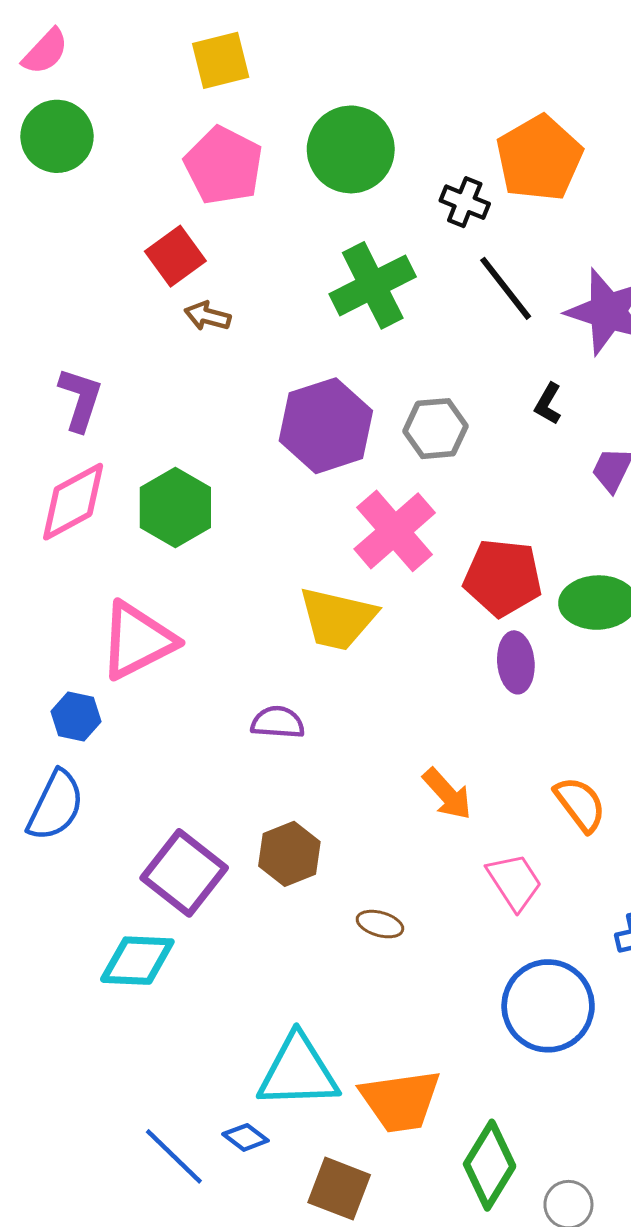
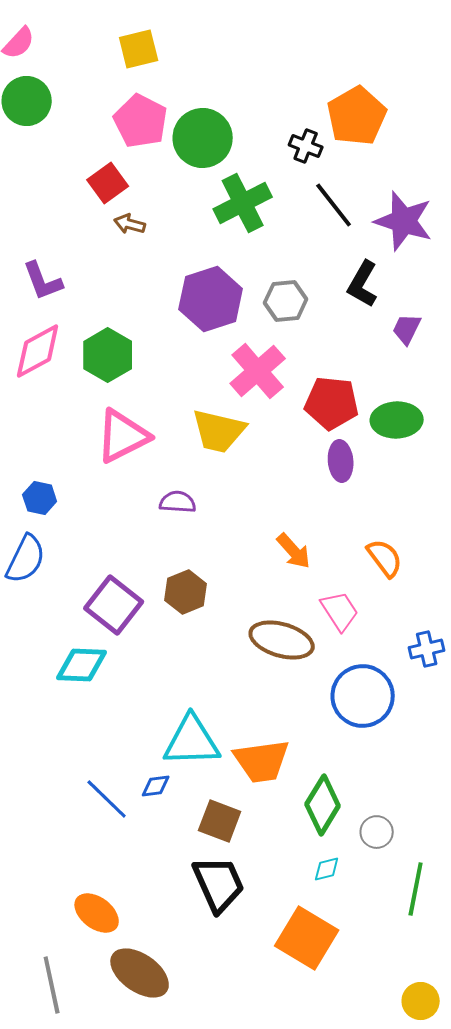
green circle: (351, 149) -> (203, 138), moved
purple L-shape: (80, 399) -> (43, 281), turned 141
black L-shape: (548, 404) -> (363, 284), size x1.6
pink triangle: (137, 641) -> (123, 436), moved
brown ellipse: (380, 924) -> (282, 640), moved, size x2.0
blue diamond: (246, 1137) -> (156, 786), turned -44

